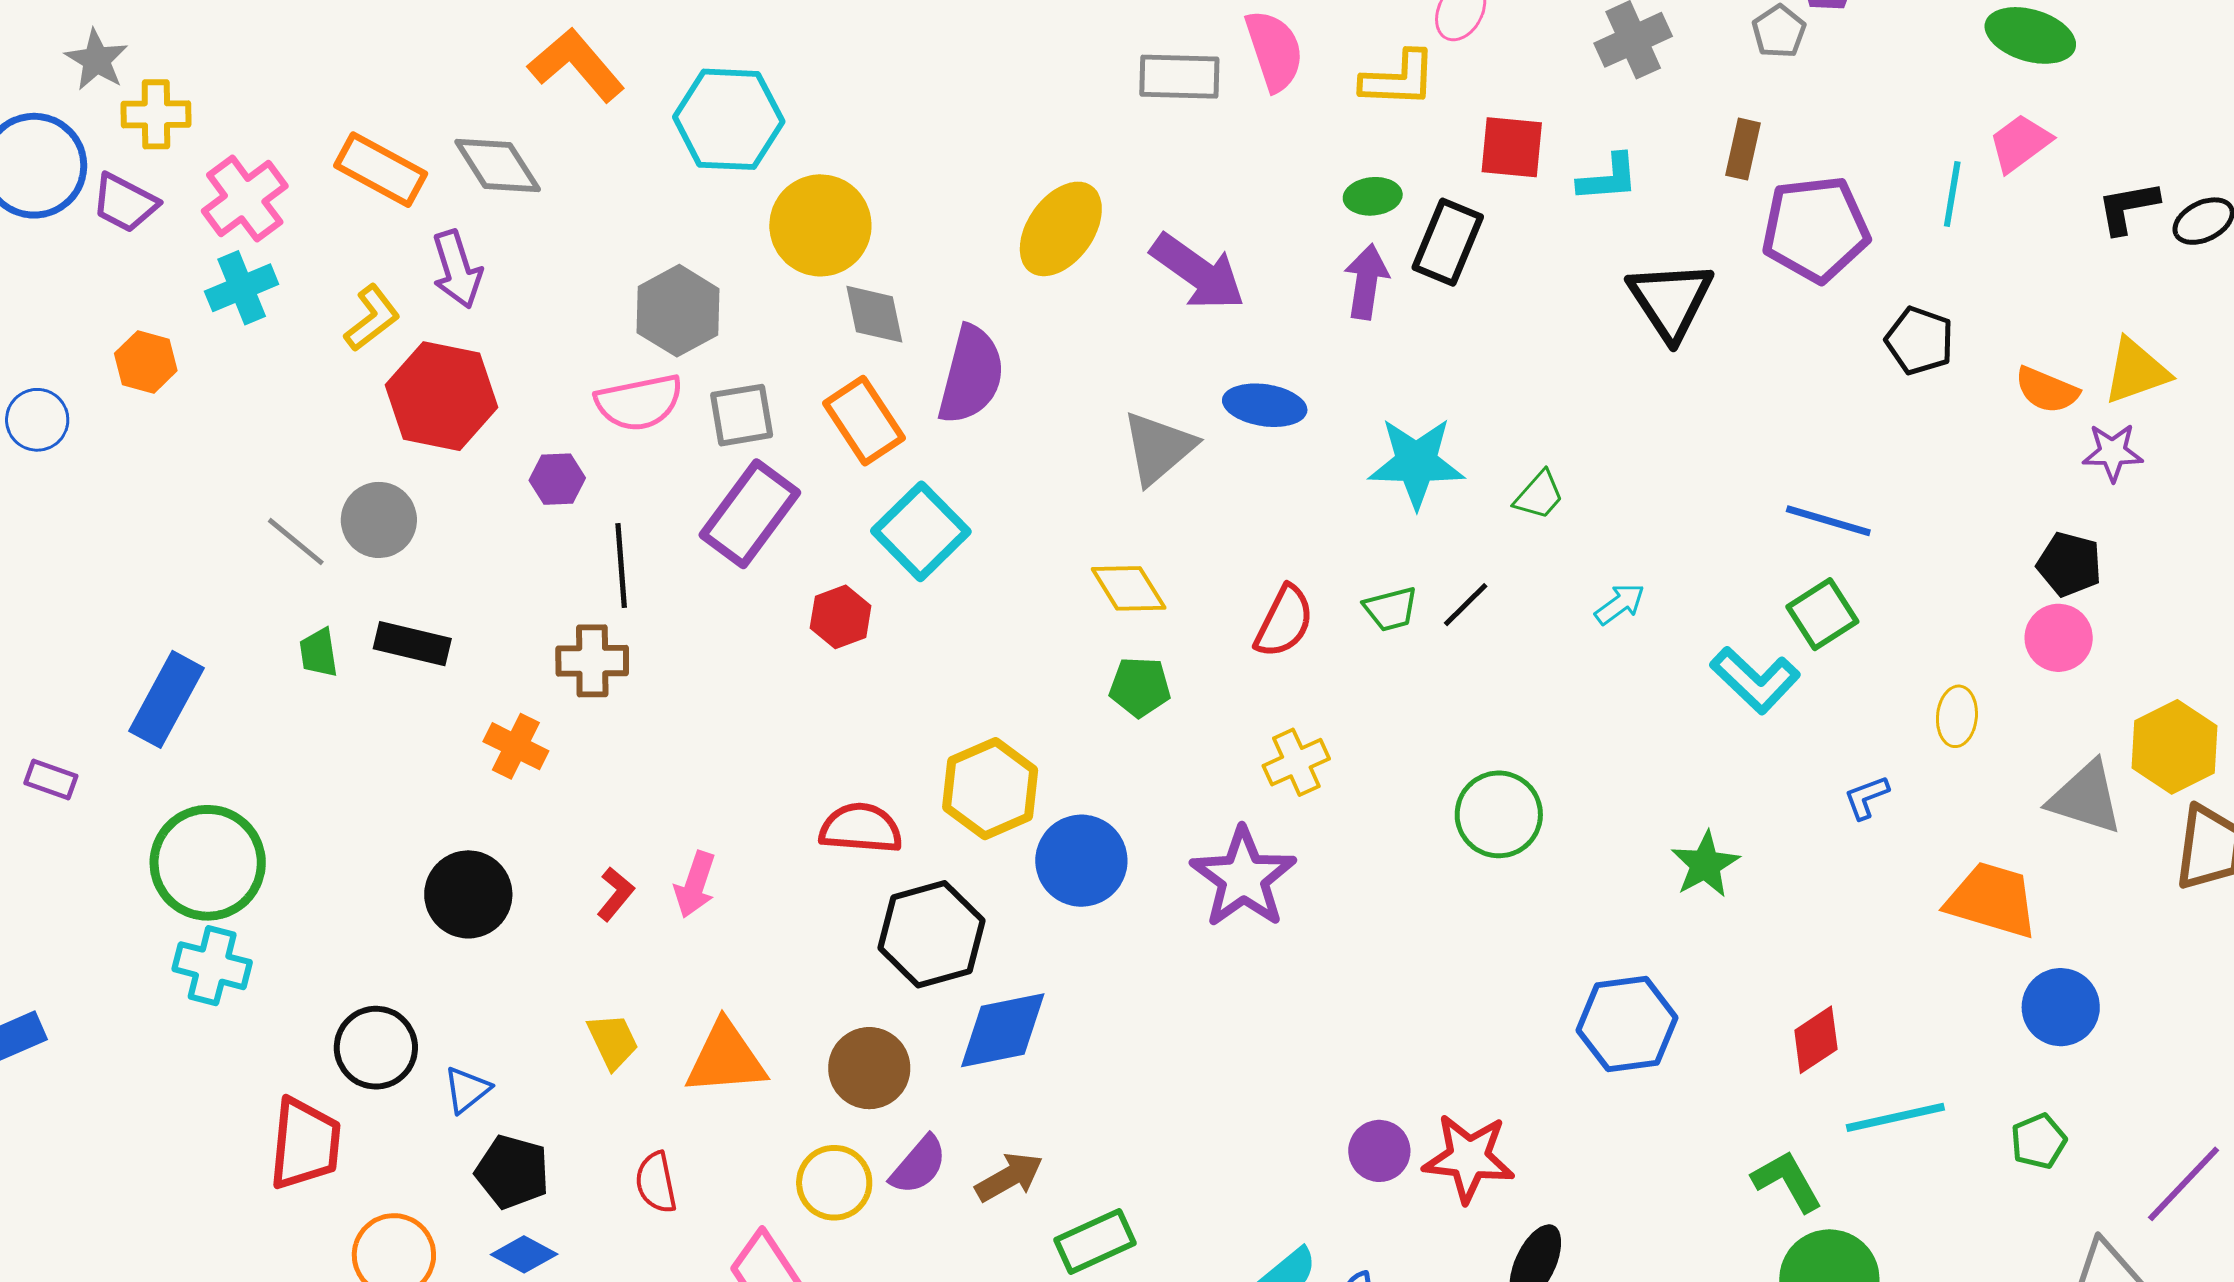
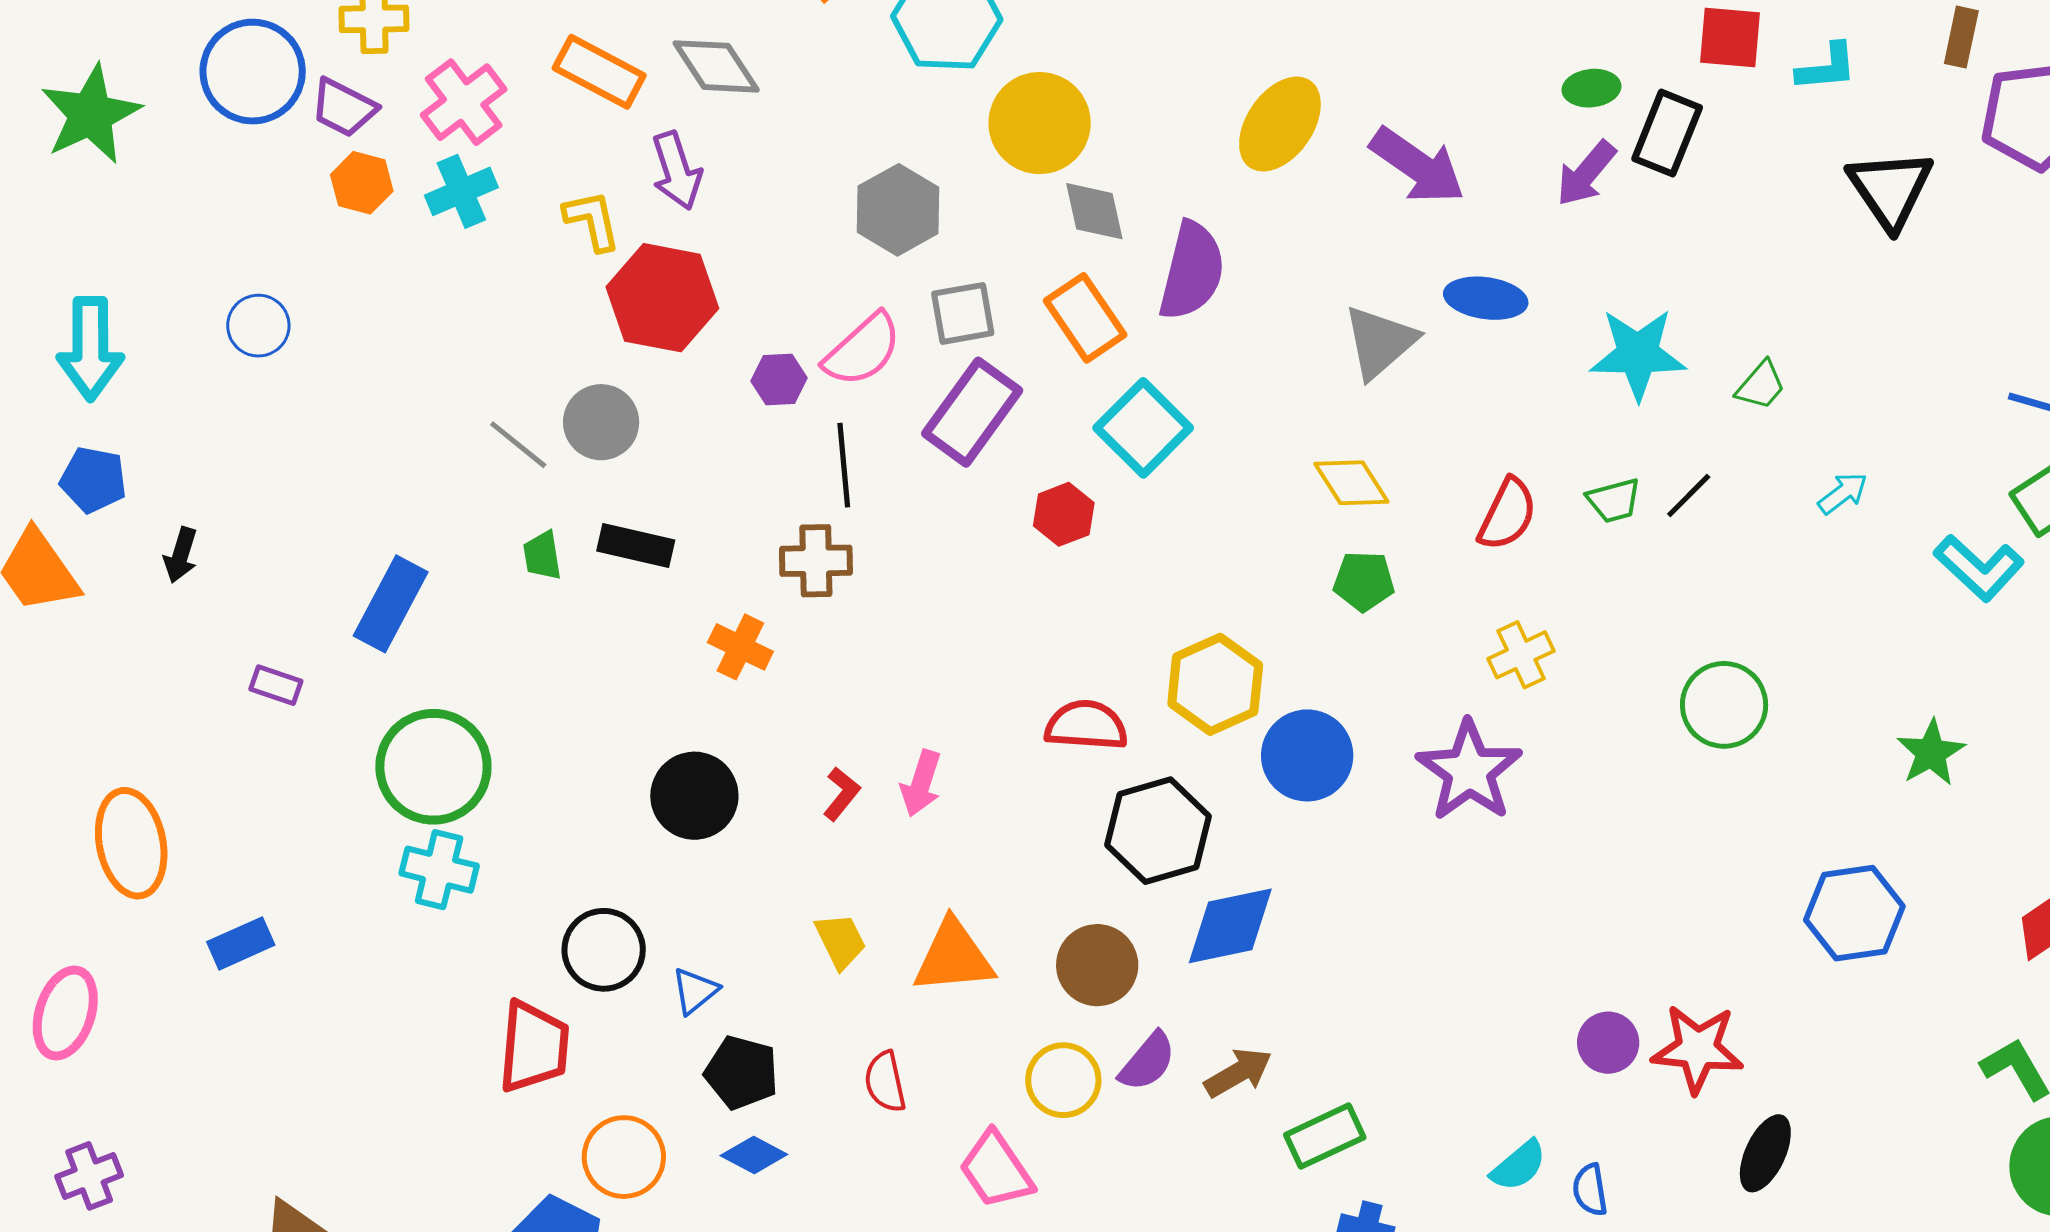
purple arrow: (1366, 282) -> (1586, 174), turned -148
yellow L-shape: (372, 318) -> (592, 220), turned -64
orange hexagon: (146, 362) -> (362, 183), moved
pink semicircle: (639, 403) -> (863, 350), moved, turned -30

